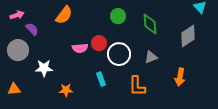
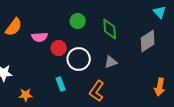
orange semicircle: (64, 15) -> (14, 27), moved
pink semicircle: (80, 48) -> (40, 37), moved
orange arrow: (180, 77) -> (160, 87), moved
orange L-shape: (137, 86) -> (97, 91), turned 35

